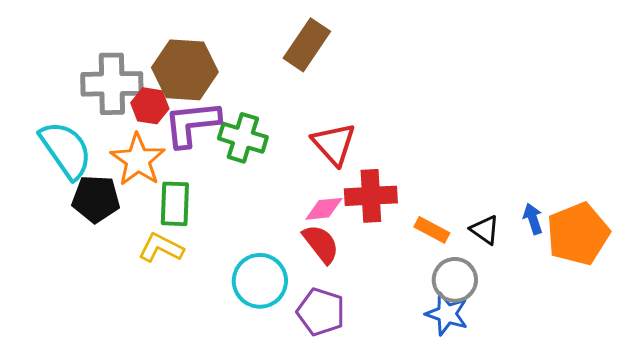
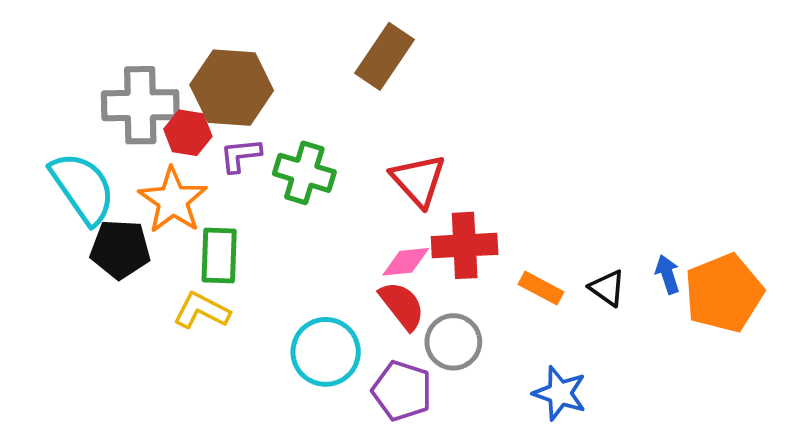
purple L-shape: (192, 124) -> (240, 155), size x0.6
gray circle: (455, 280) -> (453, 342), moved

